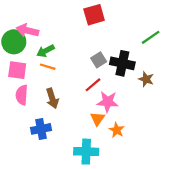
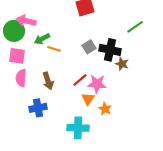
orange line: (48, 67) -> (54, 49), moved
brown star: (146, 79) -> (122, 64), moved
red line: (93, 85) -> (80, 80), moved

